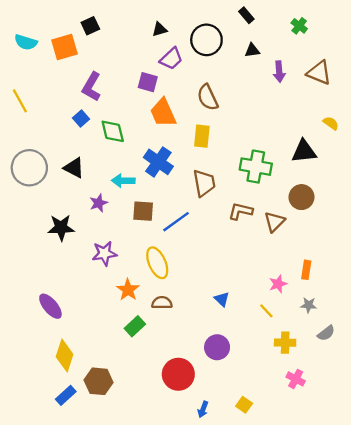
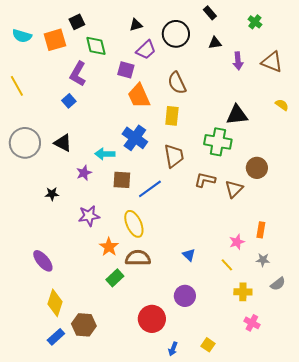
green diamond: (113, 131) -> (96, 46), moved
black triangle: (304, 151) -> (237, 115), moved
black star: (61, 228) -> (52, 194), size x0.6
brown semicircle: (162, 303) -> (138, 258), size x1.4

